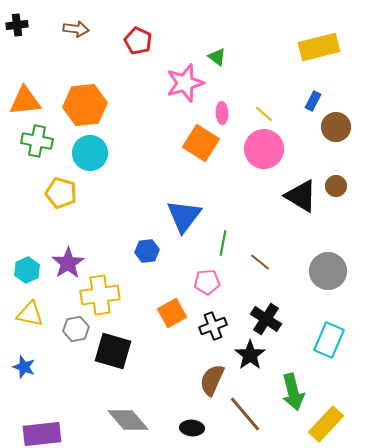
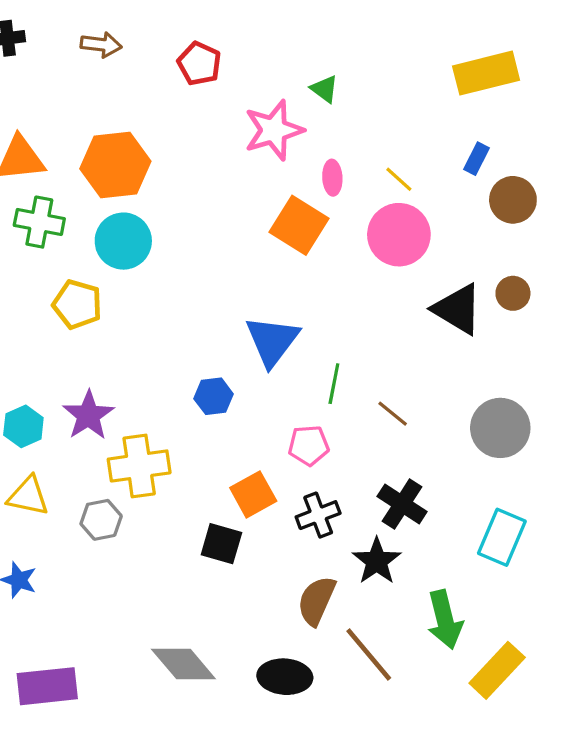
black square: (113, 351) -> (221, 544), moved, size x0.7
black ellipse: (192, 428) -> (285, 677), size x1.4

